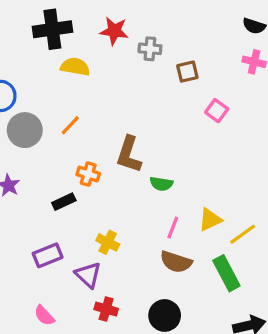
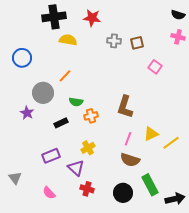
gray cross: (150, 49) -> (114, 41), moved
gray circle: (25, 130) -> (43, 93), moved
brown L-shape: (129, 154) -> (125, 107), moved
orange cross: (88, 174) -> (91, 116), moved, turned -32
green semicircle: (161, 184) -> (76, 102), moved
yellow cross: (108, 242) -> (88, 148), turned 32
green rectangle: (226, 273) -> (150, 185), moved

